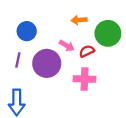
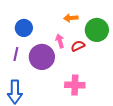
pink arrow: (67, 46) -> (60, 41), turned -136
pink cross: (85, 79) -> (75, 85), moved

